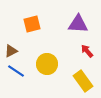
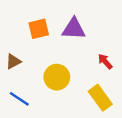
purple triangle: (78, 24) -> (74, 29), moved
blue line: (16, 71) -> (19, 99), moved

